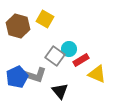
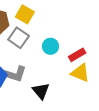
gray square: (55, 56) -> (19, 38), moved
red rectangle: (81, 60) -> (77, 55), moved

